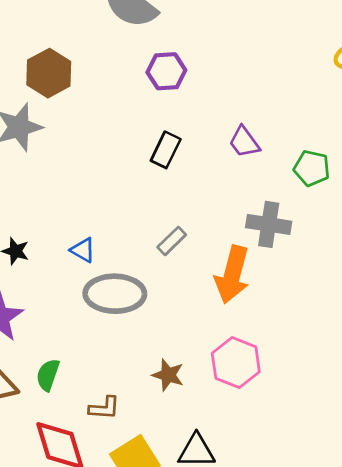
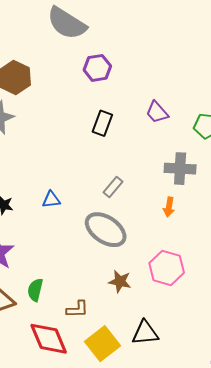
blue triangle: (83, 250) -> (51, 200), turned -30
orange arrow: (232, 275) -> (169, 207), moved, size x0.5
gray ellipse: (115, 294) -> (106, 230), moved, turned 39

